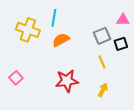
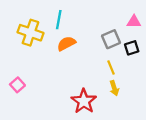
red star: (67, 81) -> (84, 101), moved, turned -30
yellow arrow: (103, 90) -> (114, 88), moved, turned 136

